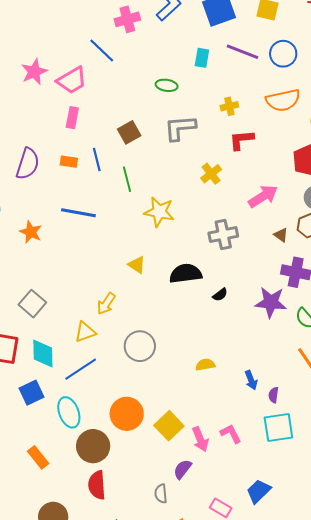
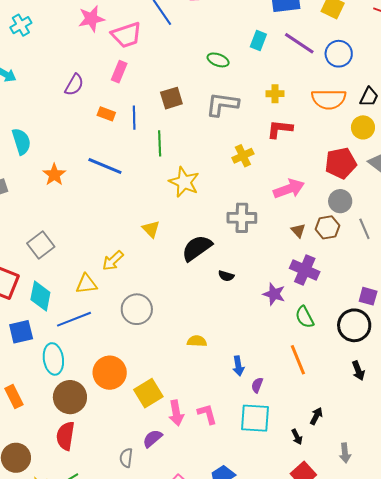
purple semicircle: (28, 164) -> (74, 85), moved, size x0.7
black semicircle: (186, 274) -> (197, 248), turned -40
black semicircle: (220, 295) -> (226, 276), turned 42
purple star: (271, 302) -> (274, 294), size x0.7

